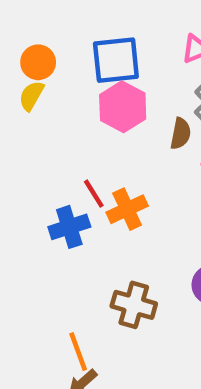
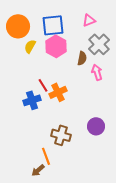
orange circle: (38, 62) -> (18, 26), size x1.5
yellow semicircle: (31, 96) -> (30, 46), moved
orange line: (78, 352) -> (46, 156), moved

